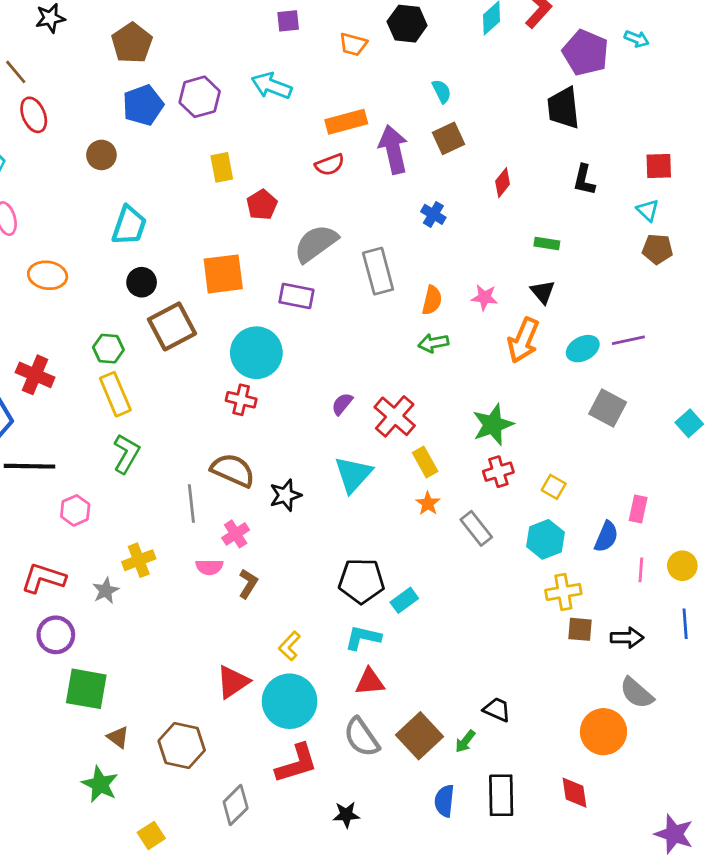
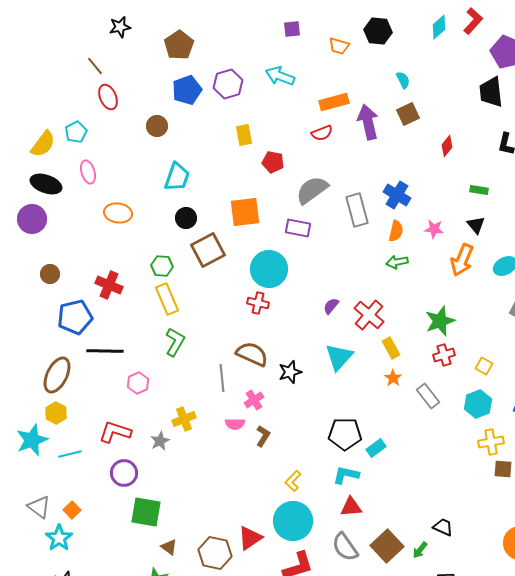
red pentagon: (262, 205) -> (273, 162), turned -30
blue cross: (433, 214) -> (397, 195), moved, size x1.5
red triangle: (233, 682) -> (250, 538), moved

